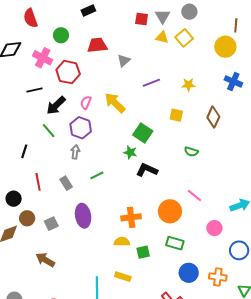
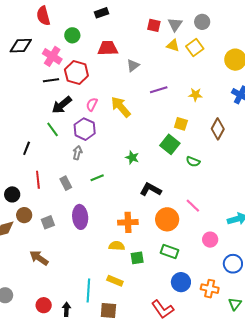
black line: (35, 90) -> (51, 80), moved
green square: (143, 133) -> (170, 144), moved
black L-shape: (147, 170) -> (151, 189), moved

